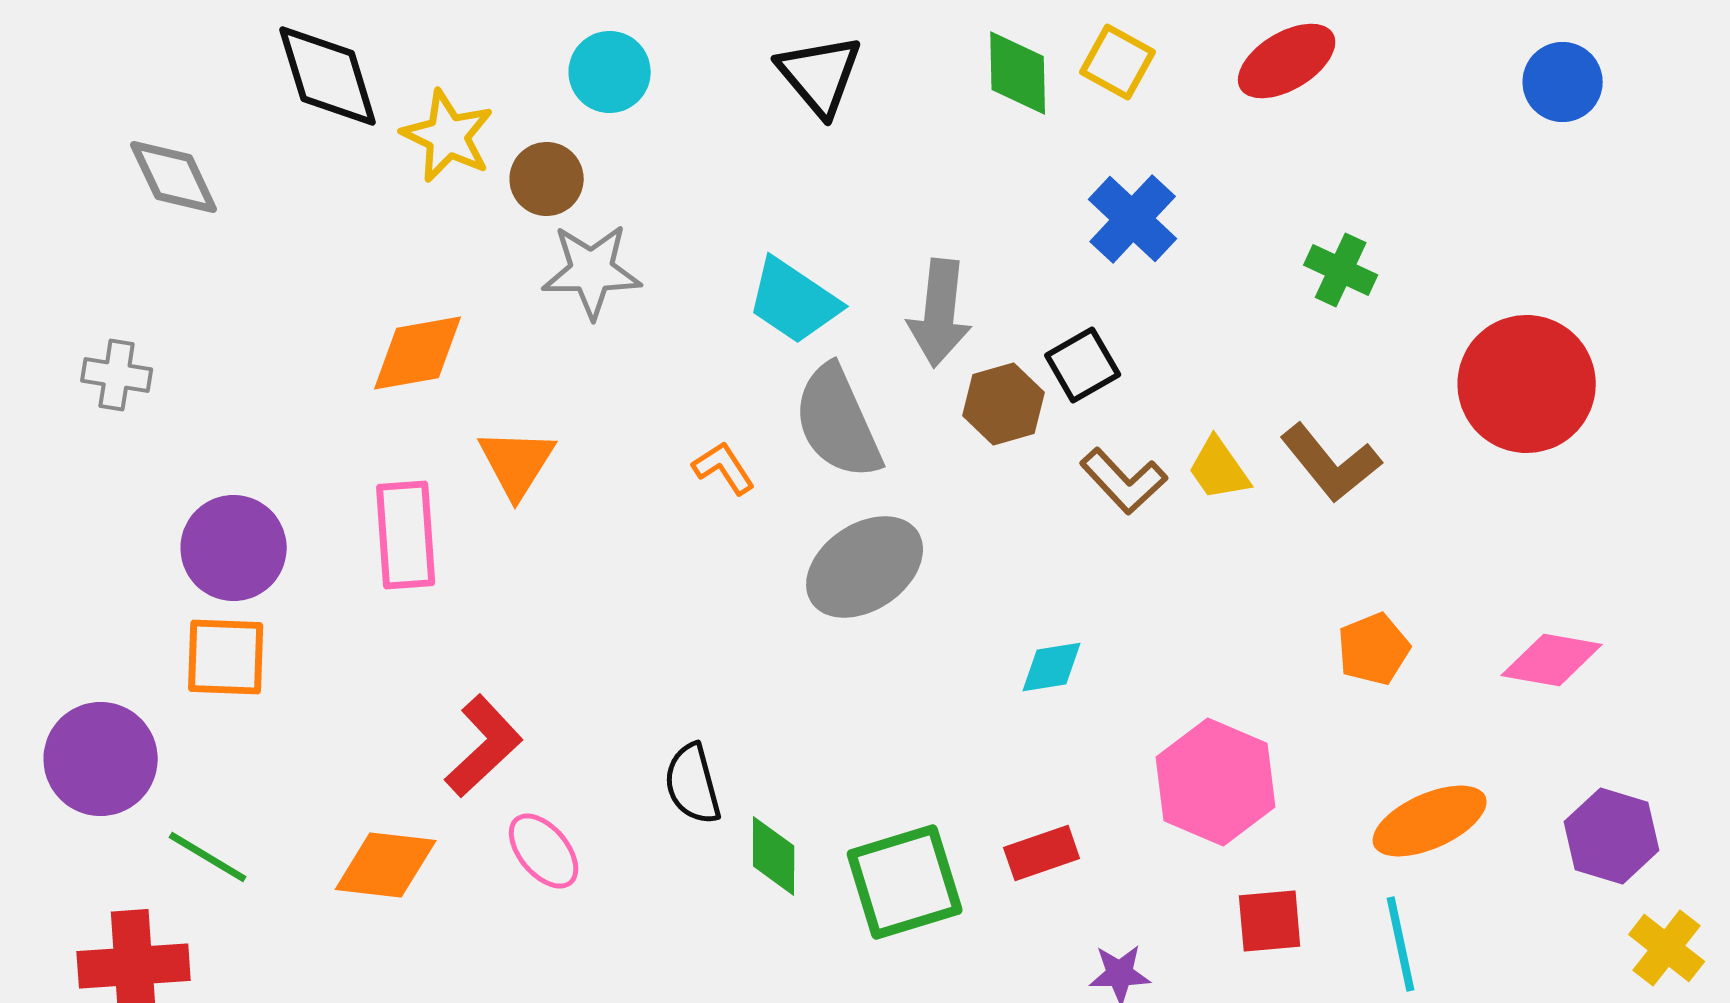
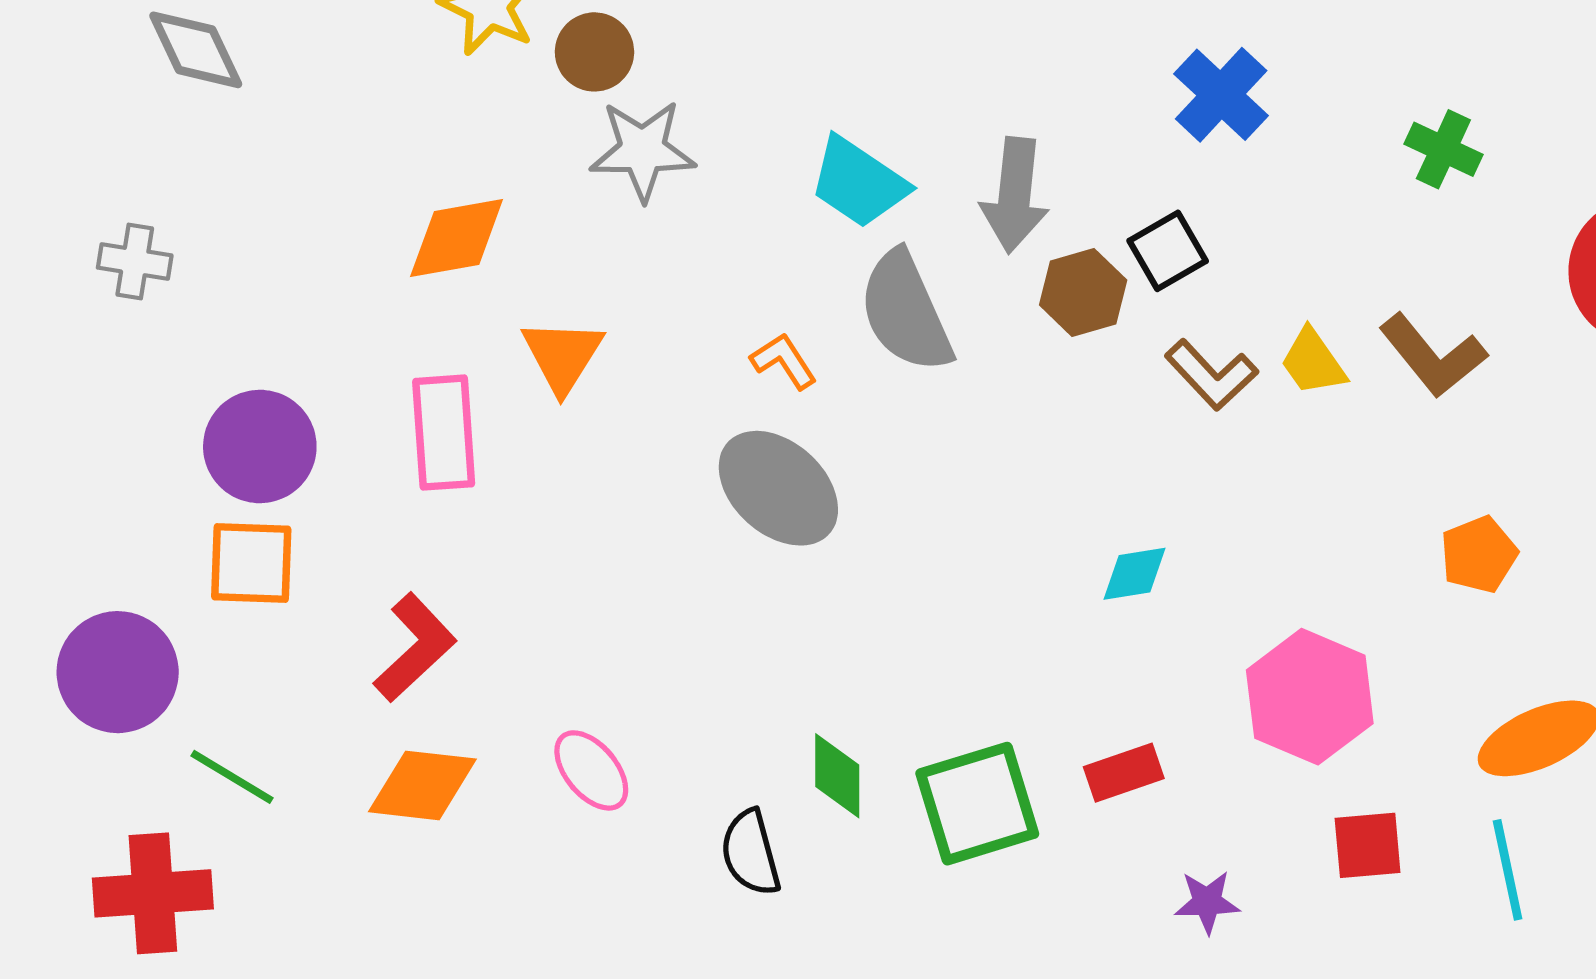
gray ellipse: (865, 567) -> (778, 488), moved, turned 76
red L-shape: (484, 746) -> (415, 648), moved
black semicircle: (693, 784) -> (751, 853), moved

